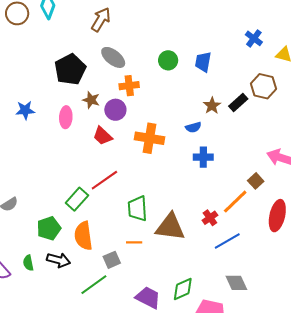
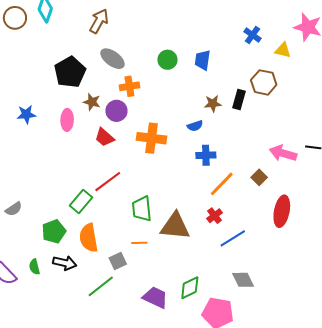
black rectangle: (238, 102) -> (239, 100), turned -30
brown star: (212, 106) -> (213, 104), turned 30
orange line: (235, 202) -> (222, 184), moved

